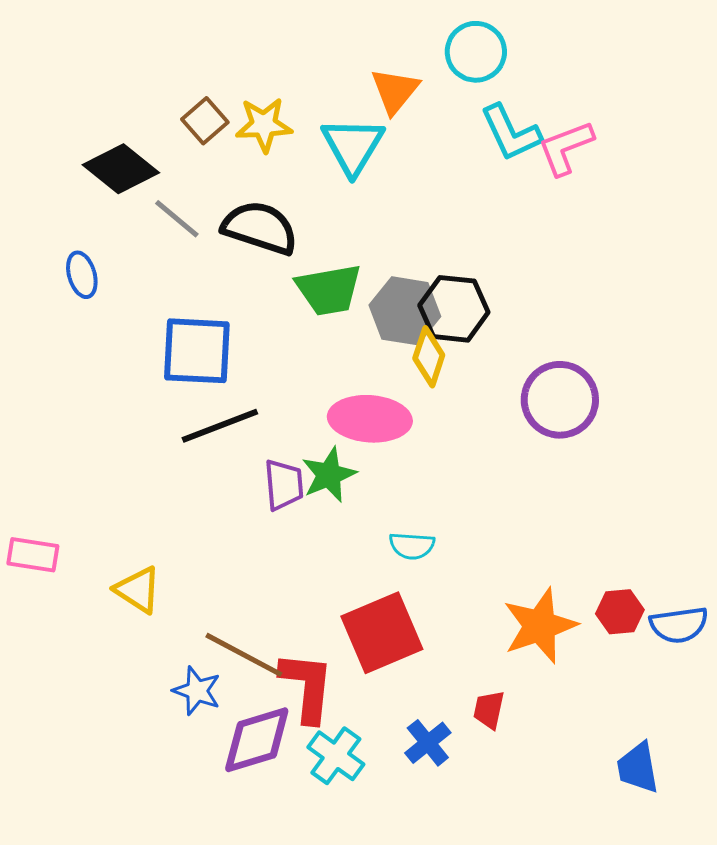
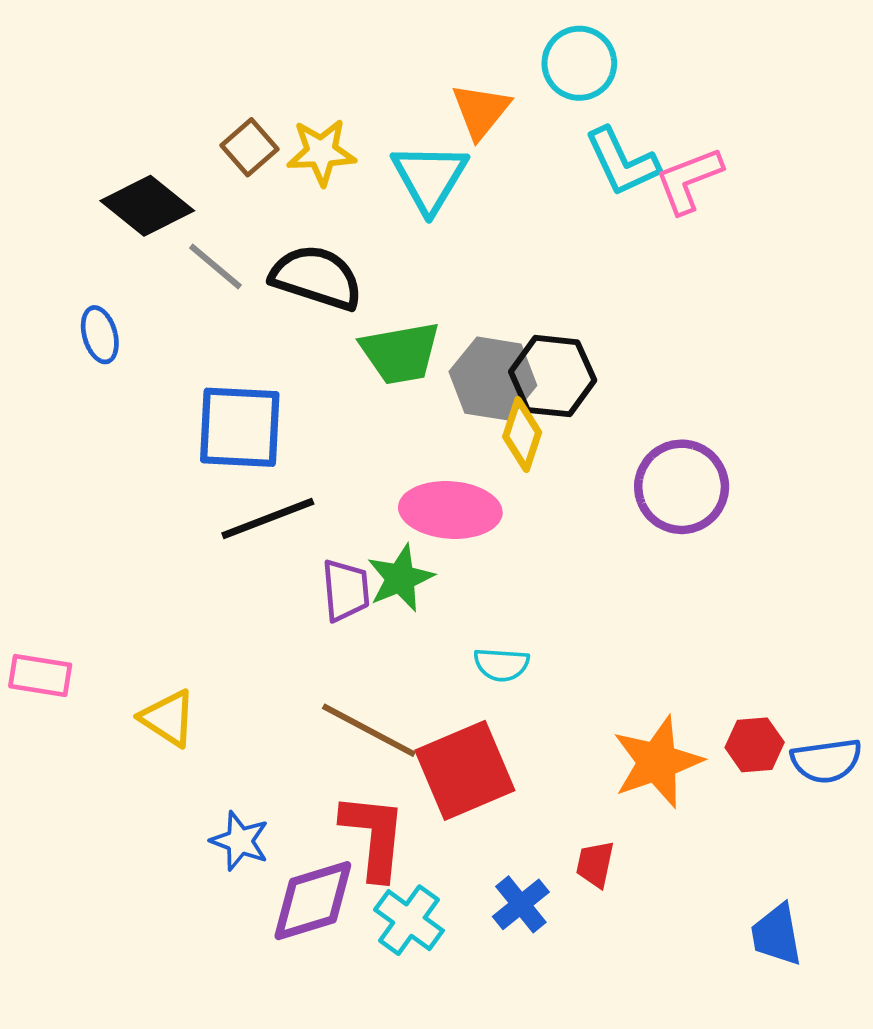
brown line: (244, 655) -> (369, 730), moved

